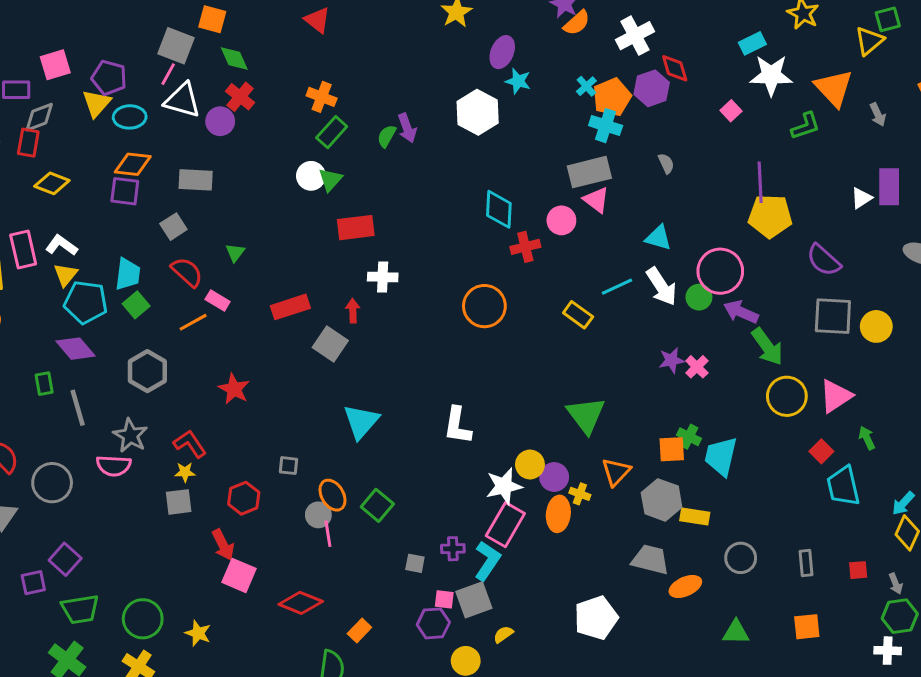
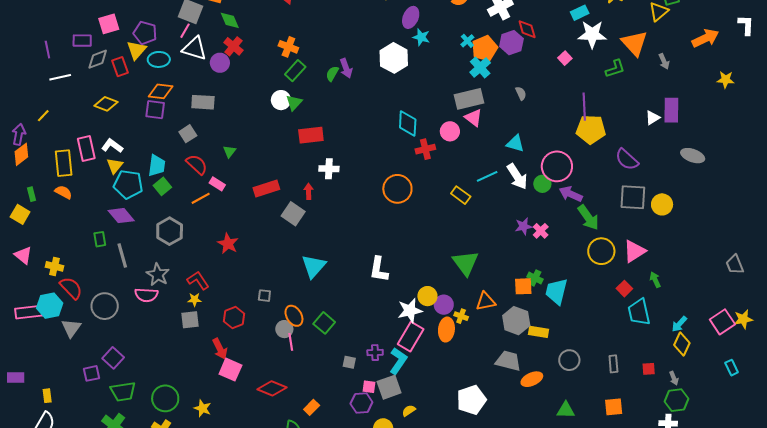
cyan cross: (606, 126) -> (480, 67), turned 30
red rectangle: (28, 143) -> (120, 67), moved, turned -30
orange triangle: (616, 472) -> (486, 301), turned 35

